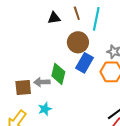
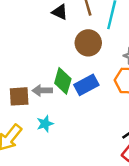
black triangle: (54, 18) -> (60, 12), turned 32
blue rectangle: (85, 63) -> (86, 85), moved, turned 30

